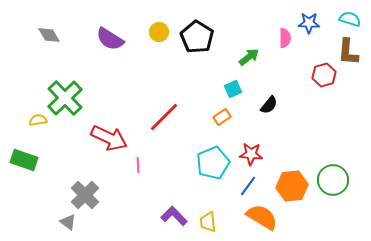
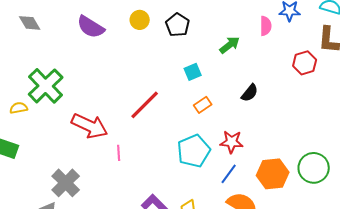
black pentagon: (197, 37) -> (178, 25), size x0.7
cyan square: (233, 89) -> (193, 72), moved

